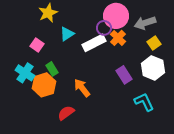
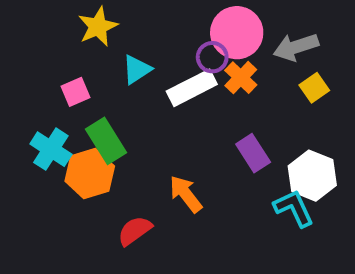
pink square: (37, 45) -> (75, 92), turned 32
white hexagon: (153, 68) -> (312, 176), moved
green rectangle: (52, 69) -> (106, 141), size x1.5
orange arrow: (82, 88) -> (186, 194), moved

